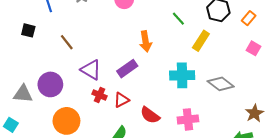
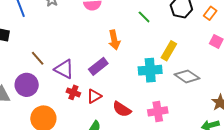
yellow rectangle: (201, 41) -> (169, 51), moved
brown line: (67, 42) -> (38, 58), moved

